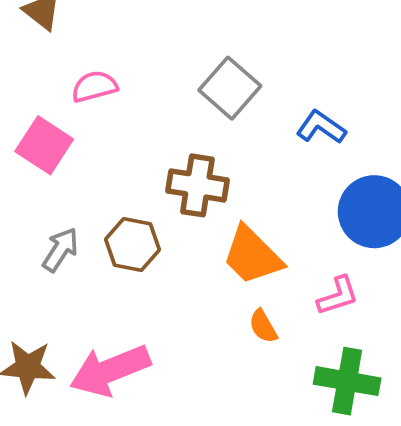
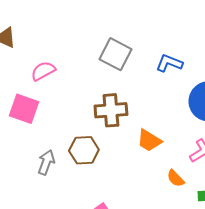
orange trapezoid: (252, 255) -> (149, 140), size x0.7
orange semicircle: (263, 326) -> (175, 178), moved

